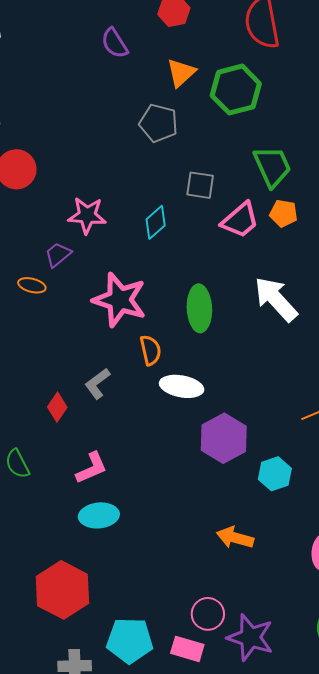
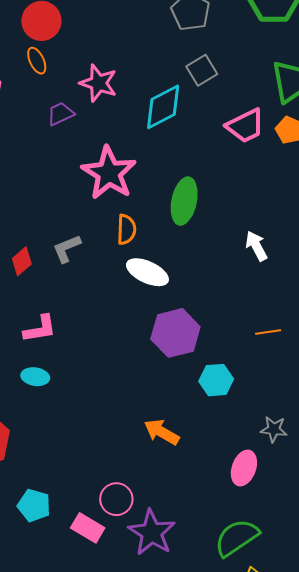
gray square: (200, 185) -> (202, 70), moved, turned 36
cyan diamond: (156, 222) -> (163, 107), size x1.4
orange ellipse: (32, 285) -> (37, 61), moved, turned 36
white arrow: (276, 299) -> (256, 246), moved, size x0.6
cyan ellipse: (99, 515) -> (35, 377), size x0.7
cyan pentagon: (130, 640) -> (34, 505), size x0.7

